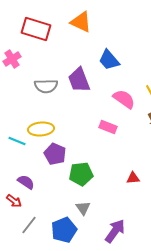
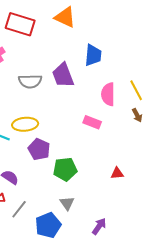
blue trapezoid: (109, 60) -> (93, 55), turned -135
pink semicircle: (124, 99) -> (108, 94), turned -125
gray line: (29, 225) -> (19, 209), moved
purple arrow: (115, 231) -> (99, 226), size x0.7

